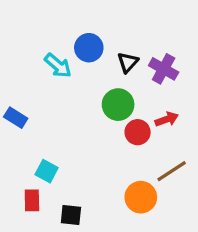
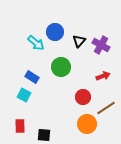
green circle: (118, 105) -> (61, 67), moved
blue rectangle: (16, 118) -> (32, 77), moved
red circle: (138, 132) -> (83, 97), moved
cyan square: (47, 171) -> (24, 95), moved

